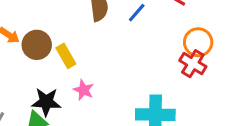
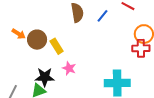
red cross: (193, 64) -> (141, 48), turned -30

